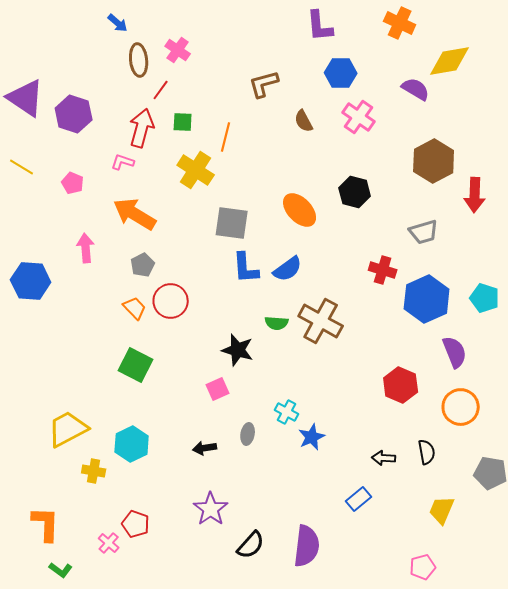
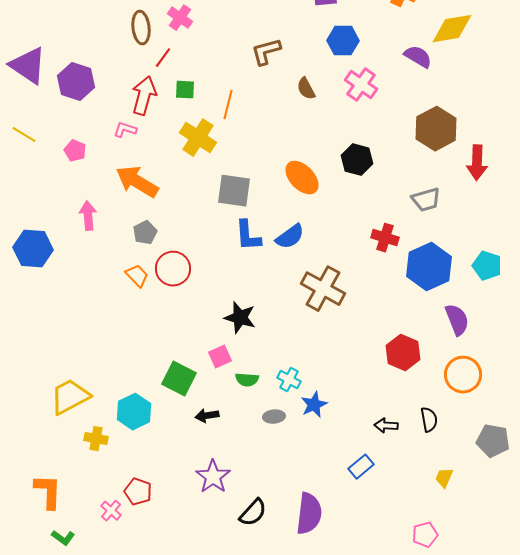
green semicircle: (277, 323) -> (247, 380), moved
green square: (136, 365) -> (179, 379), moved
gray ellipse: (248, 434) -> (274, 417), moved, turned 75
yellow trapezoid: (442, 510) -> (444, 478), size x0.7

